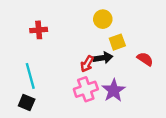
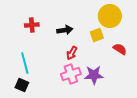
yellow circle: (103, 19) -> (110, 16), moved, size x1.5
black arrow: (103, 58) -> (65, 30), moved
purple star: (114, 90) -> (94, 75), turned 30

